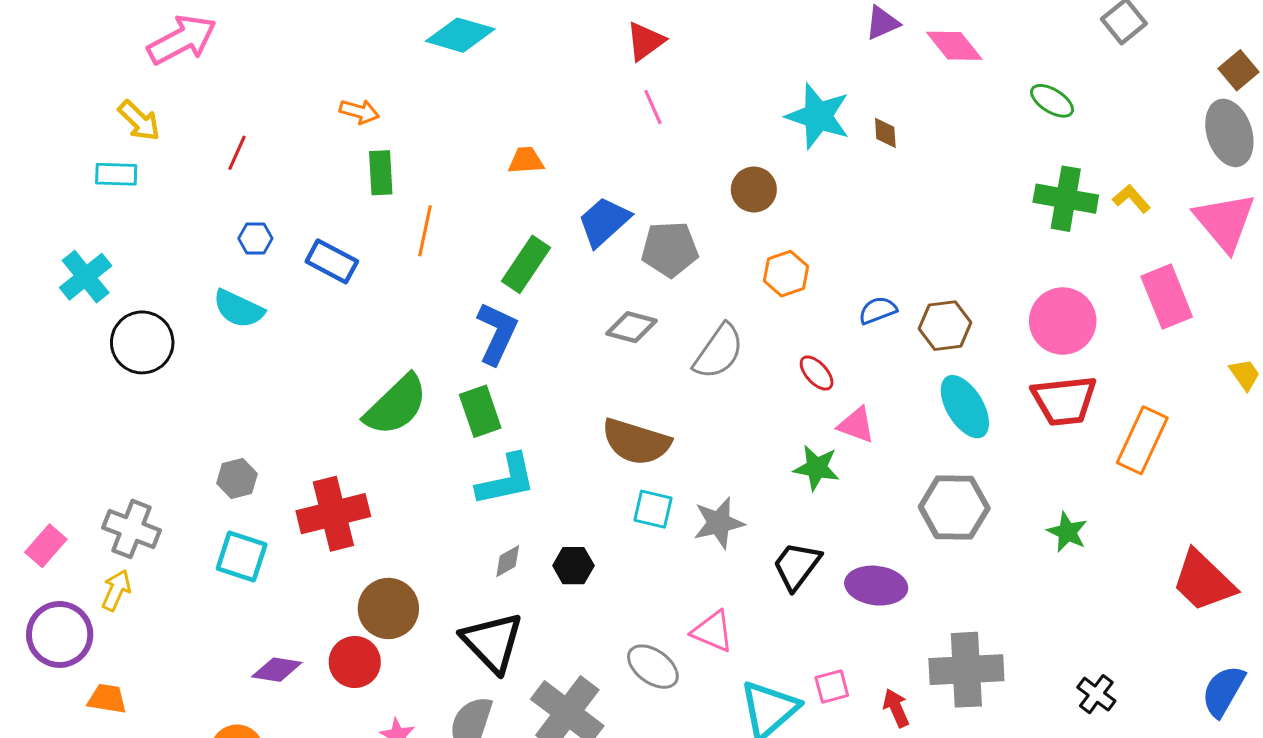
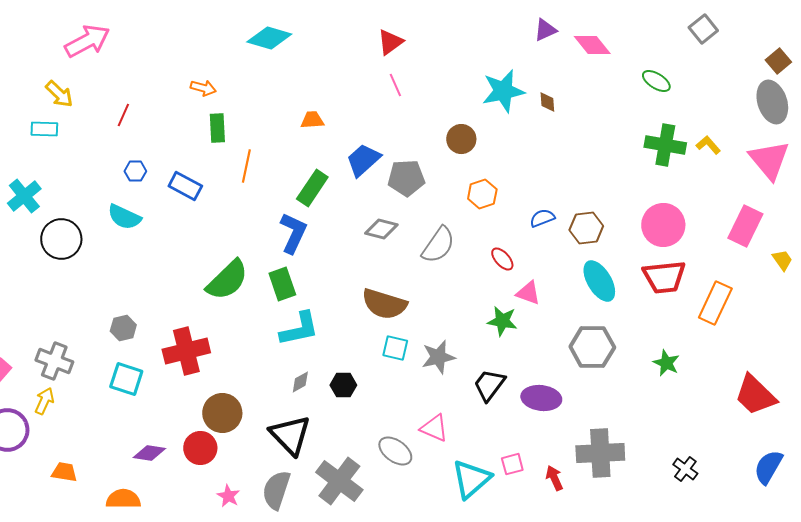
cyan star: (818, 116) -> (503, 91), turned -30
pink rectangle: (1167, 297) -> (745, 226), moved, turned 48
orange trapezoid: (107, 699) -> (64, 472), moved

